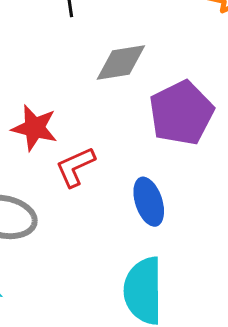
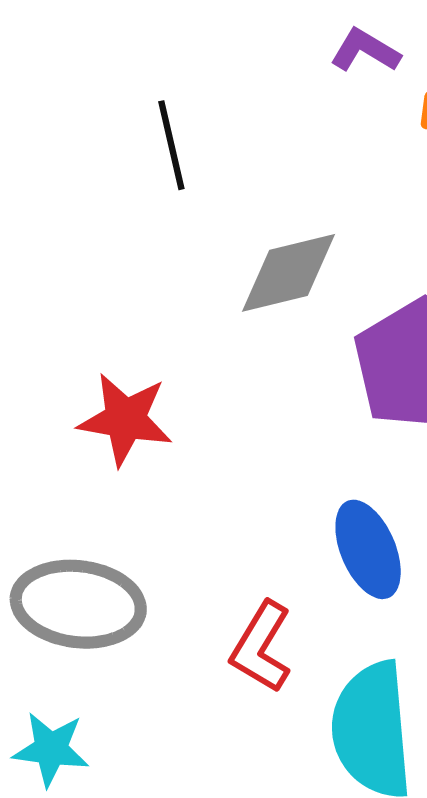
red L-shape: (75, 167) -> (261, 647), moved, turned -30

